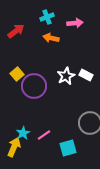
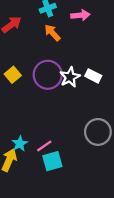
orange arrow: (51, 38) -> (52, 33), turned 35
purple circle: (34, 86) -> (48, 75), moved
cyan square: (68, 148) -> (52, 161), moved

